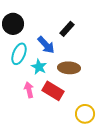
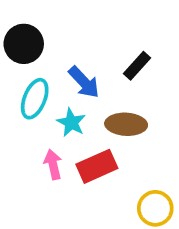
black rectangle: (67, 29) -> (137, 66), moved
red rectangle: (53, 91) -> (97, 166), turned -55

